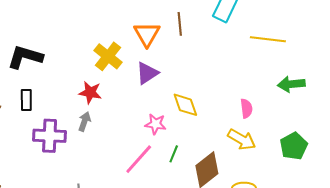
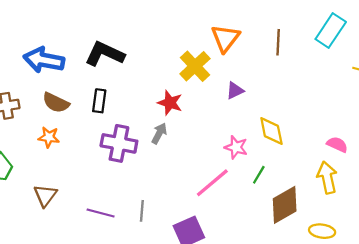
orange triangle: (147, 34) -> (225, 38), moved
purple triangle: (147, 73) -> (235, 91), size x0.7
pink semicircle: (246, 108) -> (337, 144), turned -66
yellow arrow: (242, 139) -> (327, 177), turned -140
green line: (174, 154) -> (259, 175), moved

